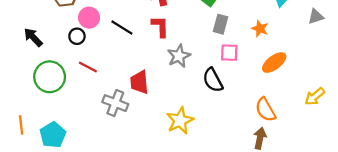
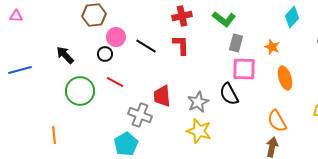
pink square: (229, 53) -> (244, 69), size x1.4
gray star: (179, 56) -> (198, 102), moved
orange ellipse: (274, 63) -> (285, 78), turned -70
yellow star: (180, 121) -> (199, 131), turned -30
cyan pentagon: (53, 135) -> (126, 144), moved

